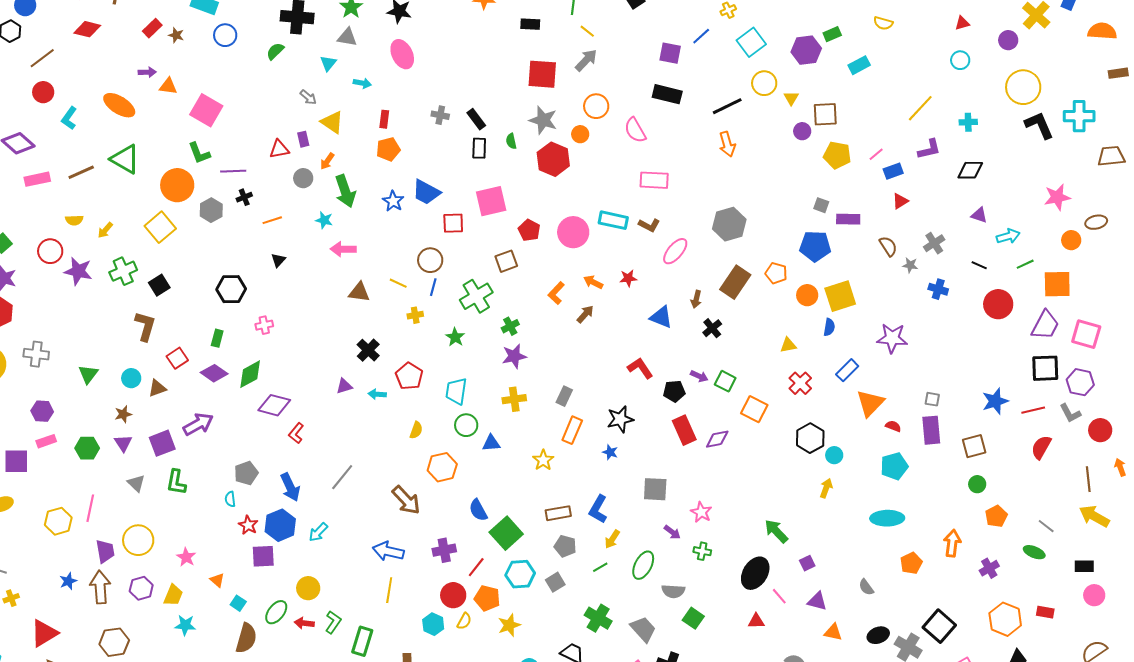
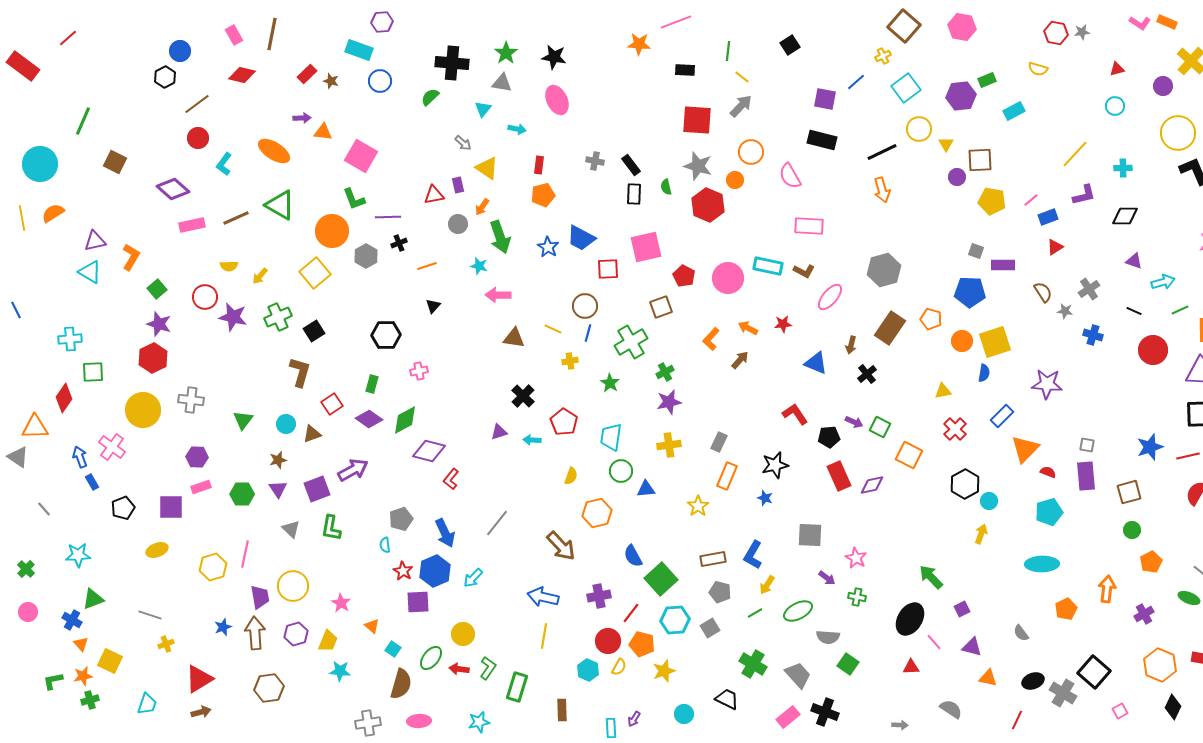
green ellipse: (643, 565) -> (798, 611), turned 36

